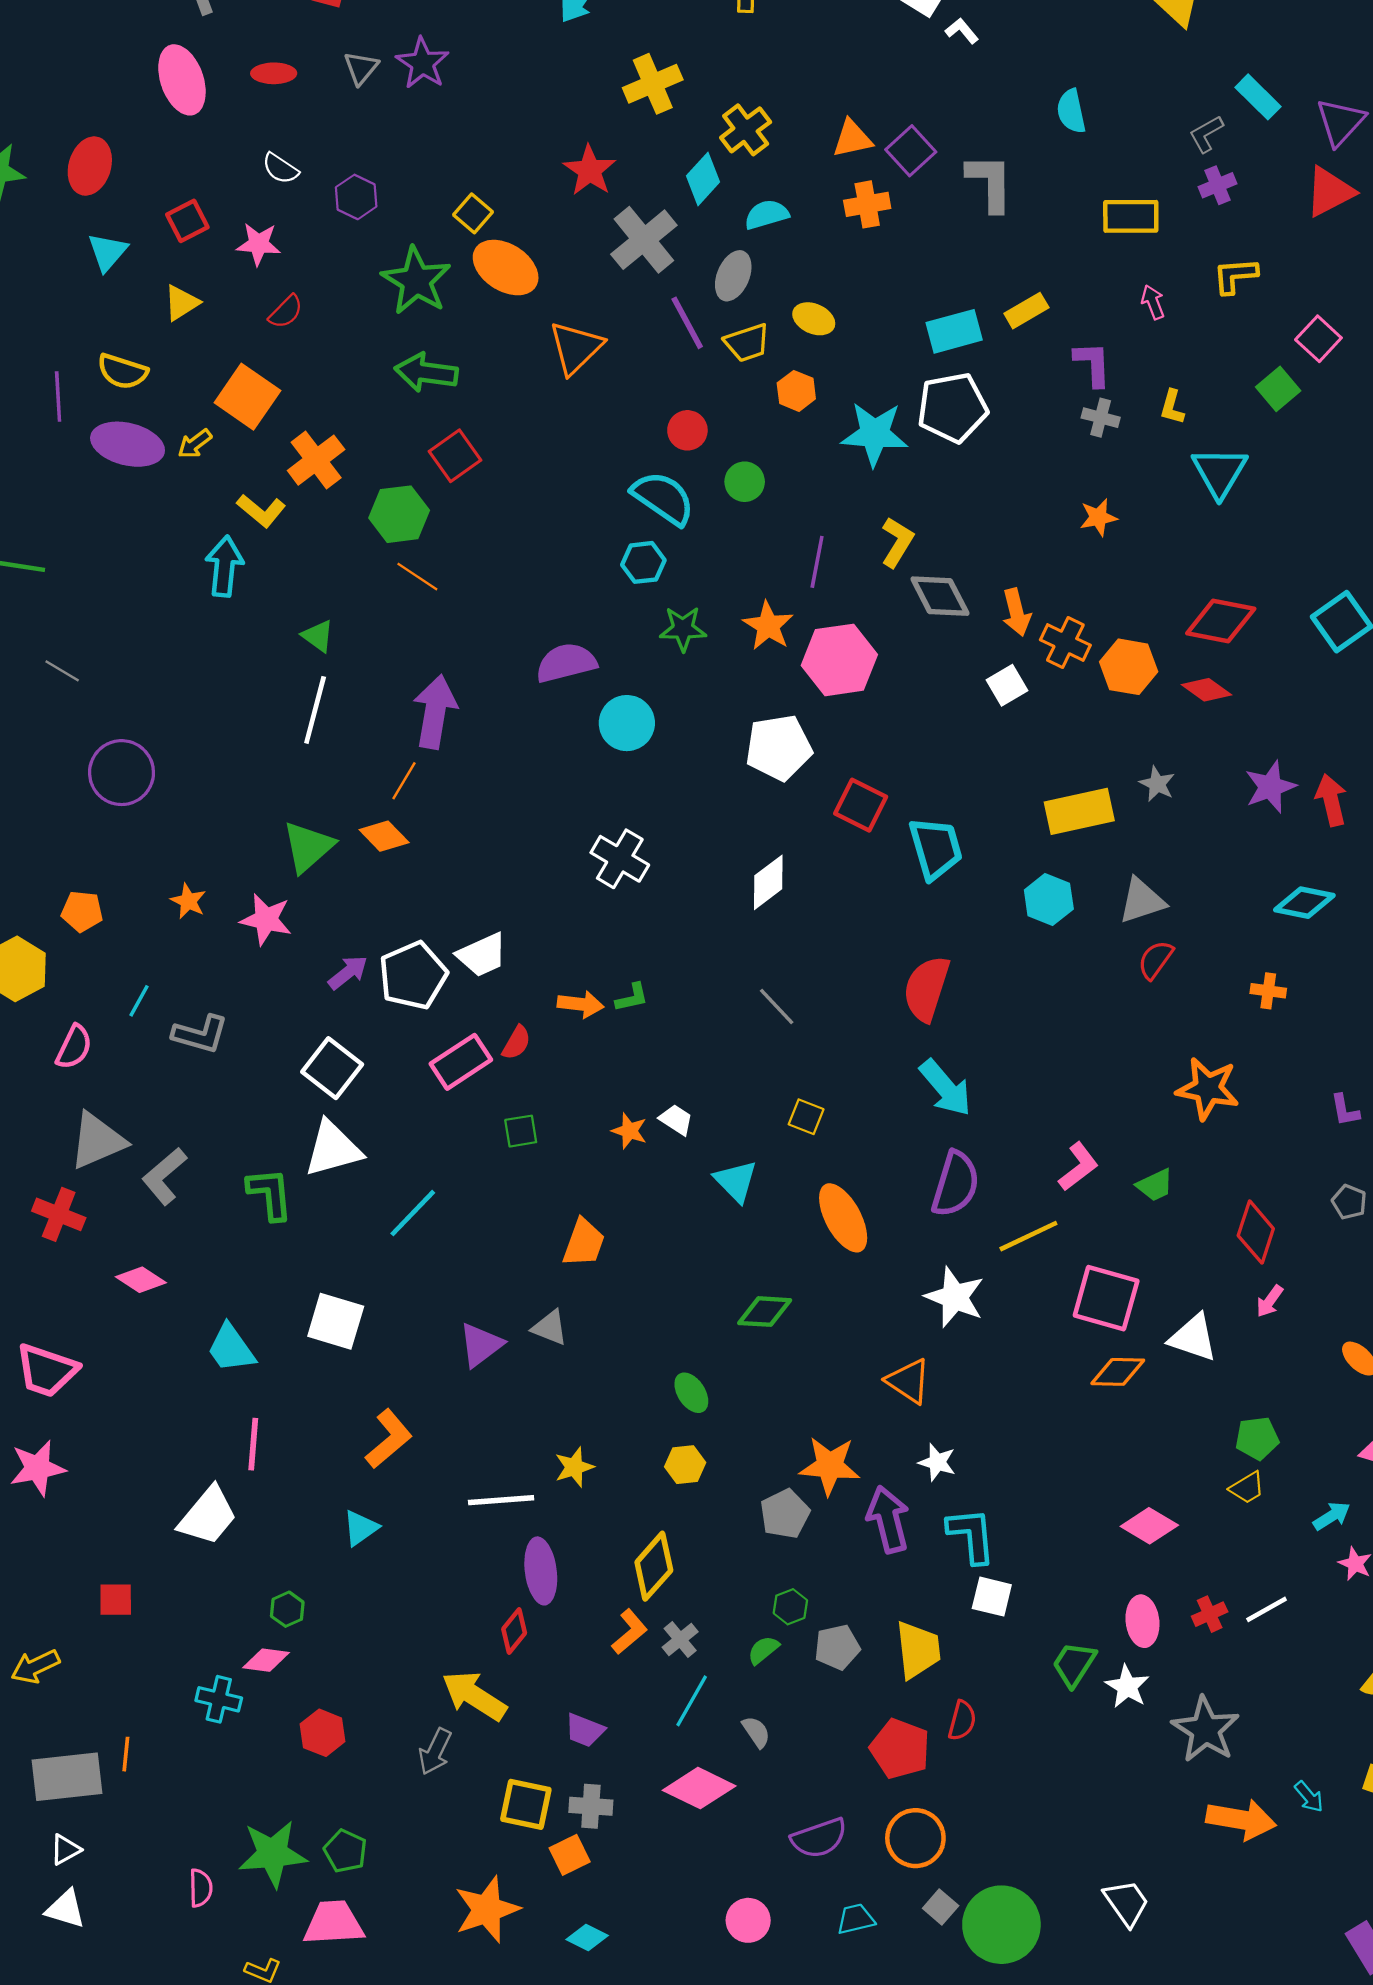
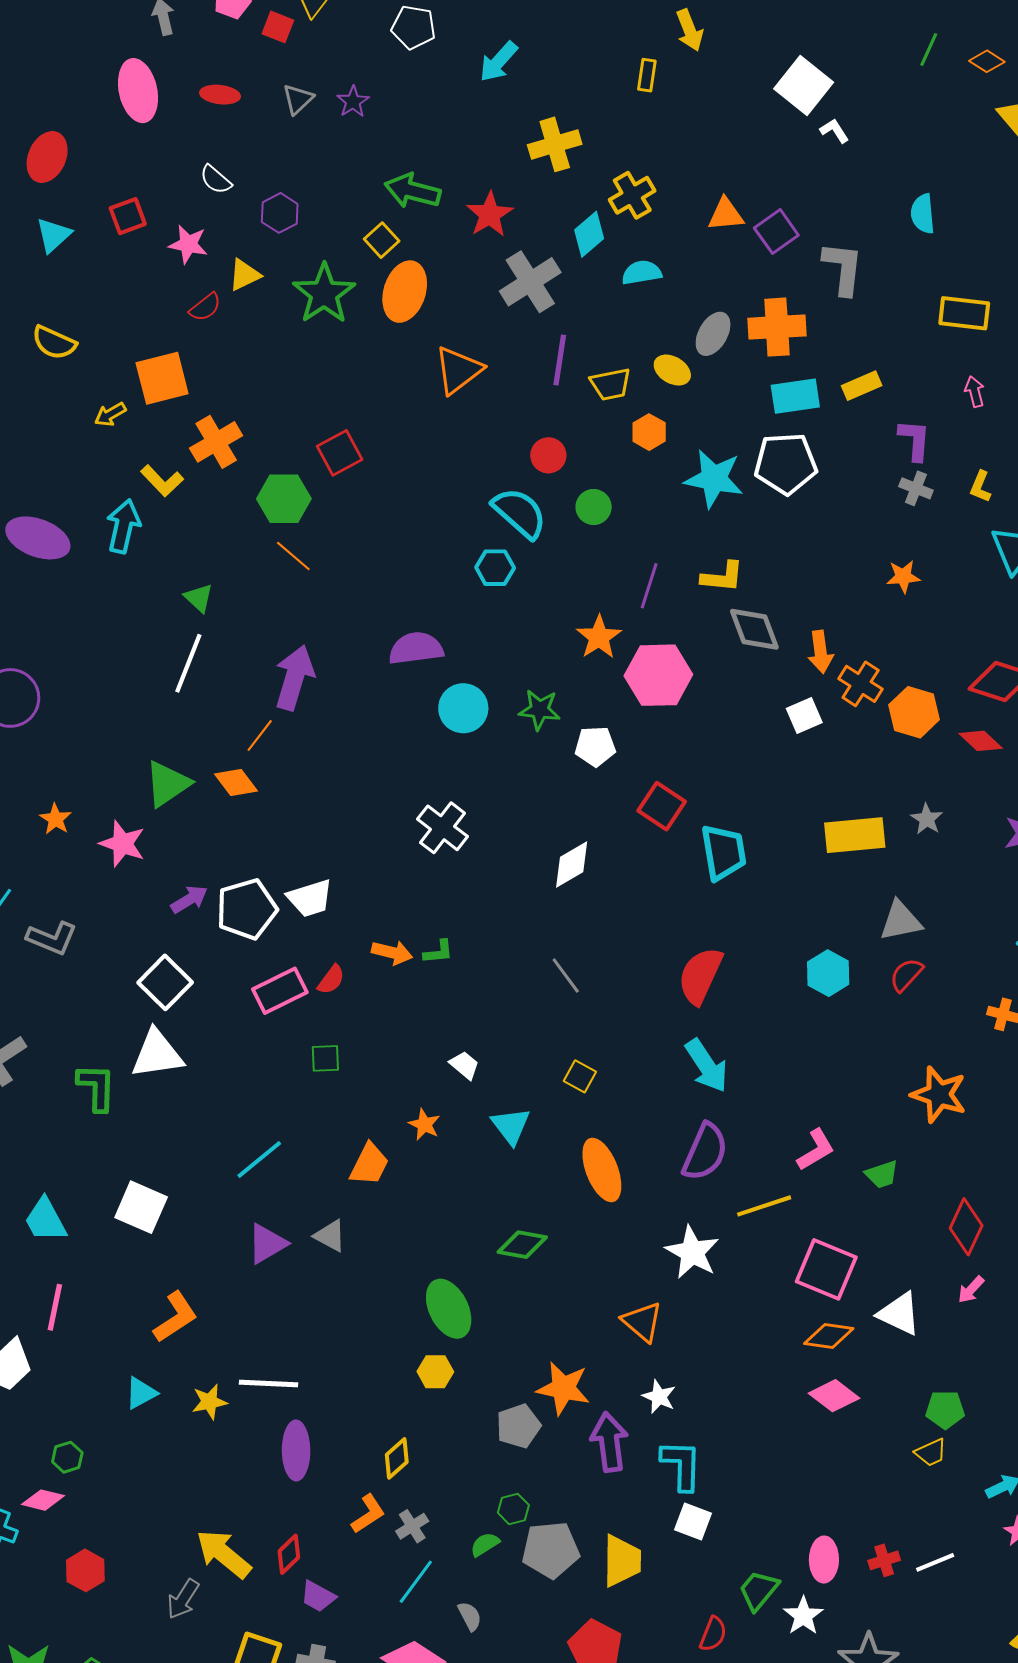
purple star: (423, 63) -> (353, 102), size x0.7
orange cross: (867, 204) -> (777, 327), moved, size x1.4
orange ellipse: (506, 268) -> (405, 292), turned 68
gray ellipse: (733, 276) -> (713, 334), moved
yellow triangle: (181, 303) -> (245, 275), moved
purple line: (687, 323) -> (560, 360), turned 30
green arrow: (426, 372) -> (413, 191), moved
orange square: (247, 397) -> (162, 378), turned 34
purple ellipse: (128, 444) -> (38, 538), moved
yellow L-shape: (897, 542) -> (722, 577), turned 57
green star: (683, 629) -> (540, 710), moved
white pentagon: (779, 748) -> (595, 746), size x0.7
cyan hexagon: (1049, 899) -> (828, 973), moved
orange star: (629, 1131) -> (424, 1124), moved
cyan line: (413, 1213) -> (259, 1159), moved
green ellipse: (691, 1393) -> (449, 1309), size x1.6
yellow star: (574, 1467) -> (209, 1402), moved
pink diamond: (1149, 1526) -> (834, 1396), moved
yellow diamond: (654, 1566) -> (397, 1458), size x0.7
red diamond: (514, 1631) -> (289, 1554), moved
gray pentagon: (837, 1647) -> (551, 1550), size x1.4
red semicircle: (962, 1721) -> (713, 1634), moved

